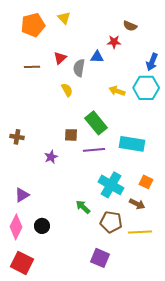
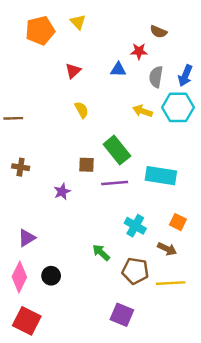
brown line: (32, 67) -> (13, 118), moved
gray semicircle: (79, 68) -> (156, 77), moved
cyan cross: (111, 185) -> (135, 226), size x0.7

